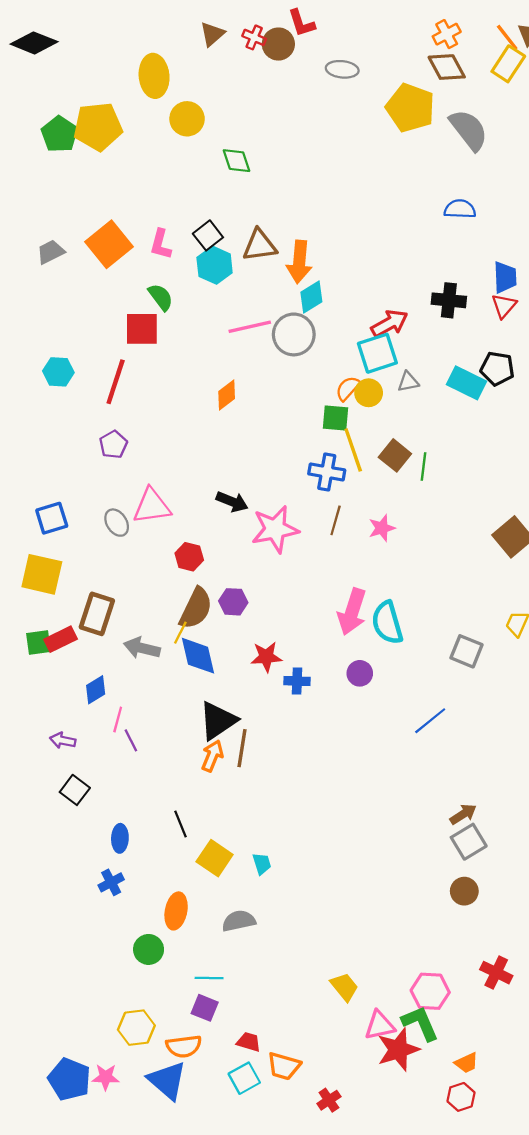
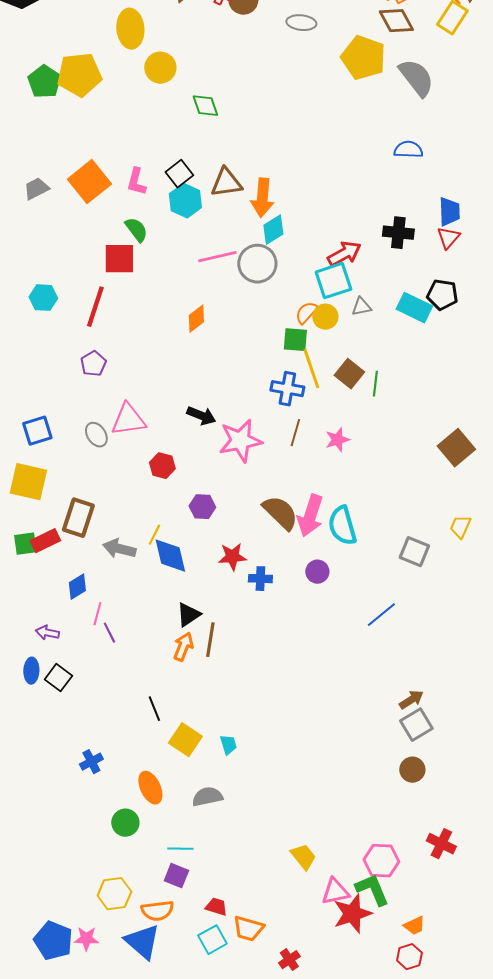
brown semicircle: (196, 608) -> (280, 513), moved, turned -72
black triangle: (218, 721) -> (188, 615), size x0.7
blue ellipse: (120, 838) -> (31, 671), moved
orange ellipse: (176, 911) -> (150, 788), turned -36

